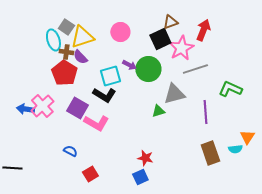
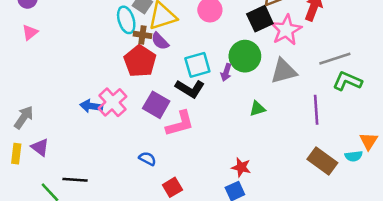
purple arrow: (129, 65) -> (226, 72), moved, turned 80
gray line: (195, 69) -> (335, 59), moved
gray triangle: (174, 94) -> (284, 71), moved
pink L-shape: (96, 123) -> (180, 124), turned -45
brown rectangle: (210, 153) -> (322, 161), turned -35

